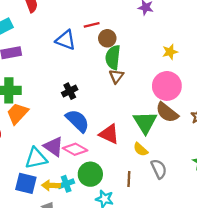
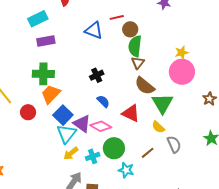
yellow star: (170, 52) -> (182, 53), moved
brown semicircle: (167, 112) -> (145, 86), moved
blue semicircle: (77, 121) -> (103, 101), size x0.6
cyan triangle: (36, 158) -> (66, 134), turned -40
brown line: (129, 179) -> (148, 153), turned 48
blue square: (26, 183) -> (63, 115), moved, turned 30
yellow arrow: (51, 185) -> (71, 153), moved, turned -42

